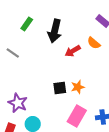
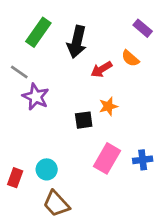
green rectangle: (27, 24) -> (38, 32), size x1.5
orange star: (78, 87) -> (108, 106), moved
purple star: (18, 103) -> (36, 97), moved

